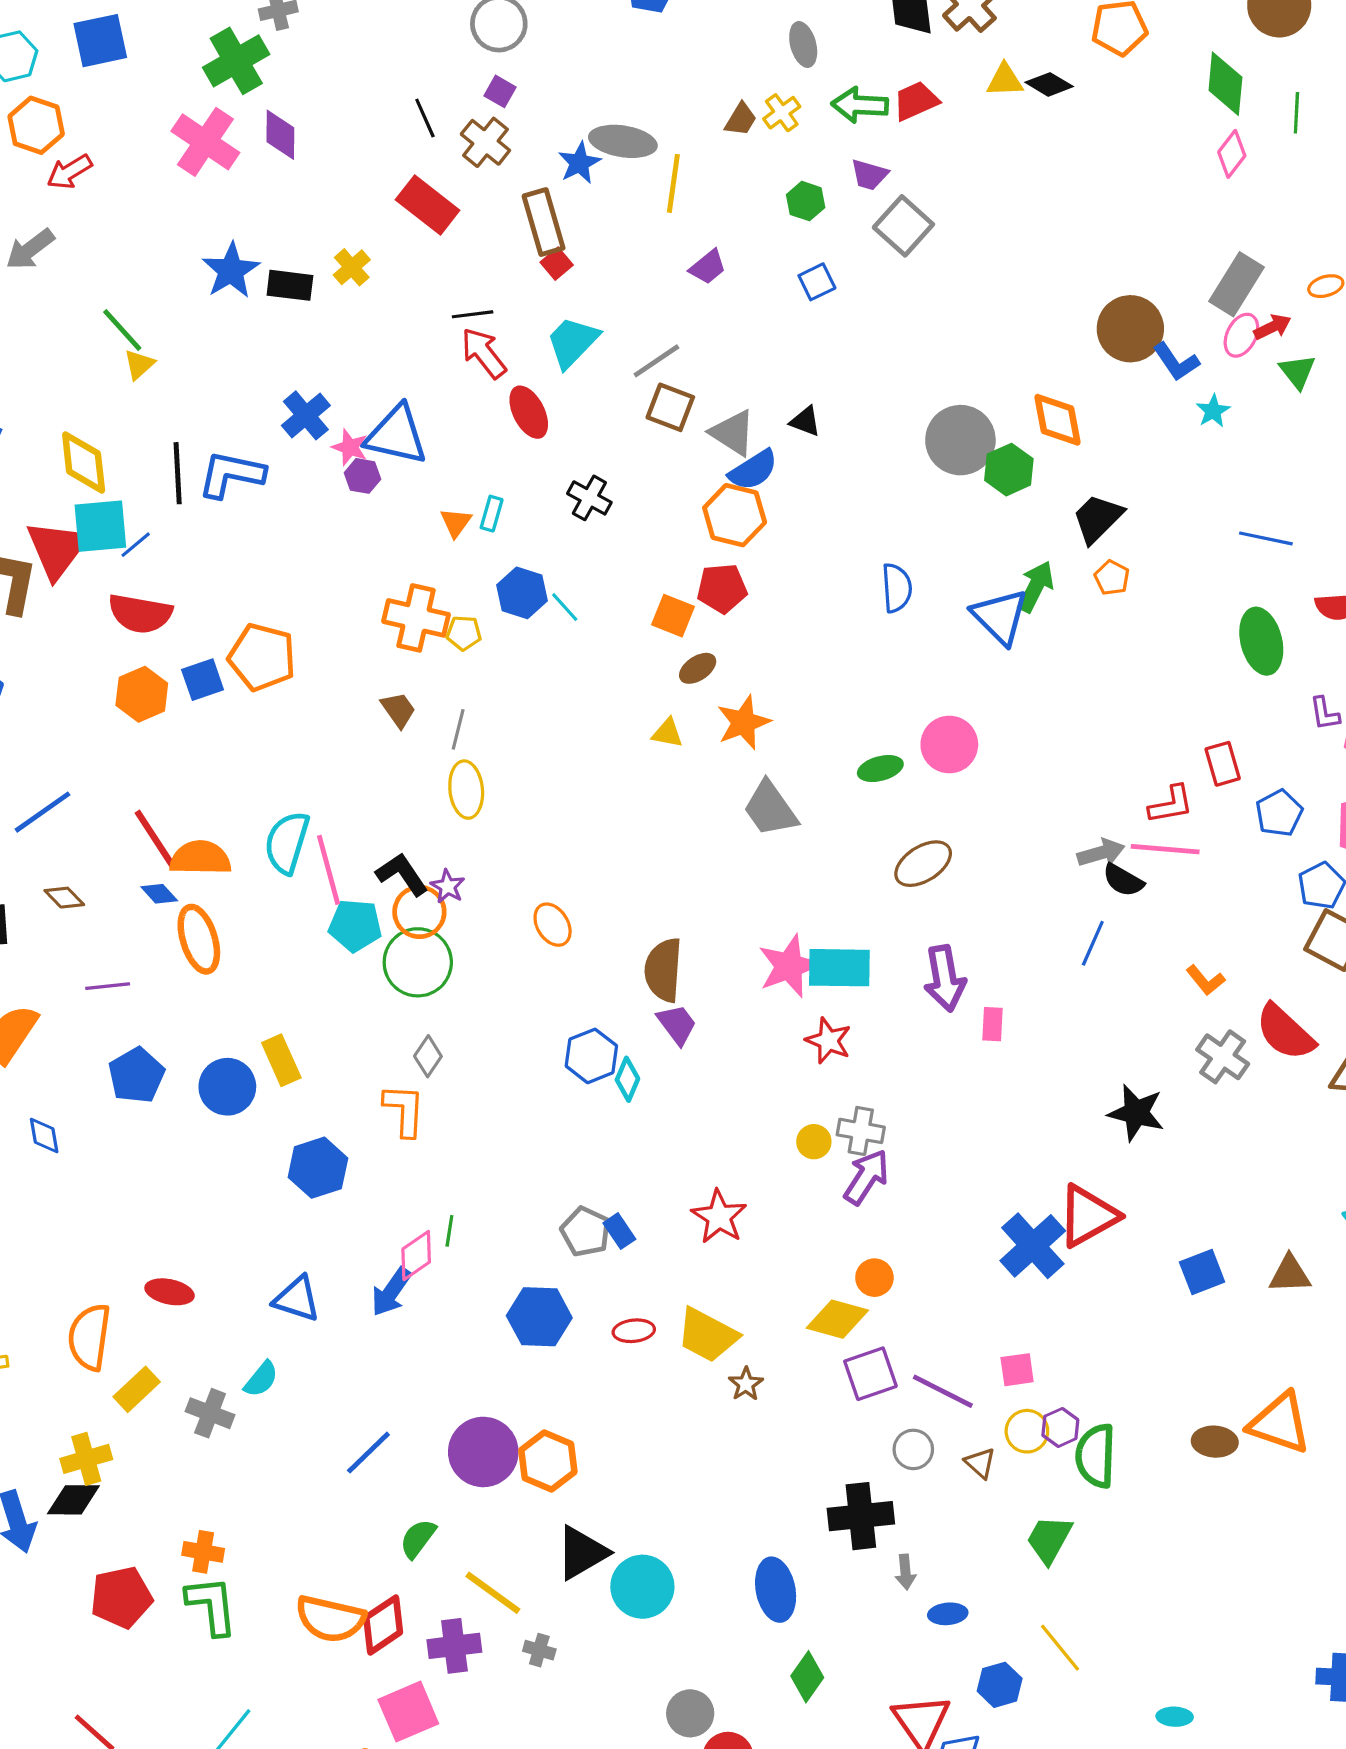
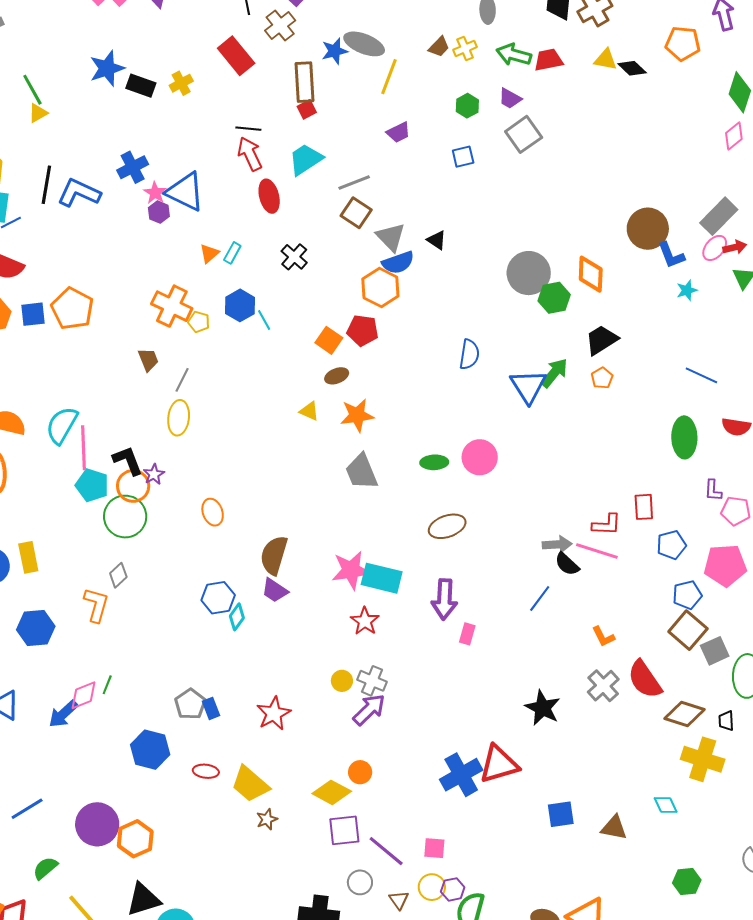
purple trapezoid: (677, 1024) -> (275, 590), turned 148

